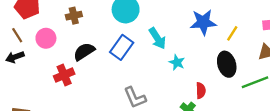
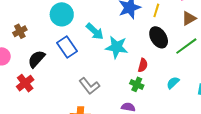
blue rectangle: (122, 47) -> (67, 47), turned -55
cyan star: (177, 62) -> (117, 47), size x1.6
red semicircle: (201, 91) -> (143, 65), turned 32

